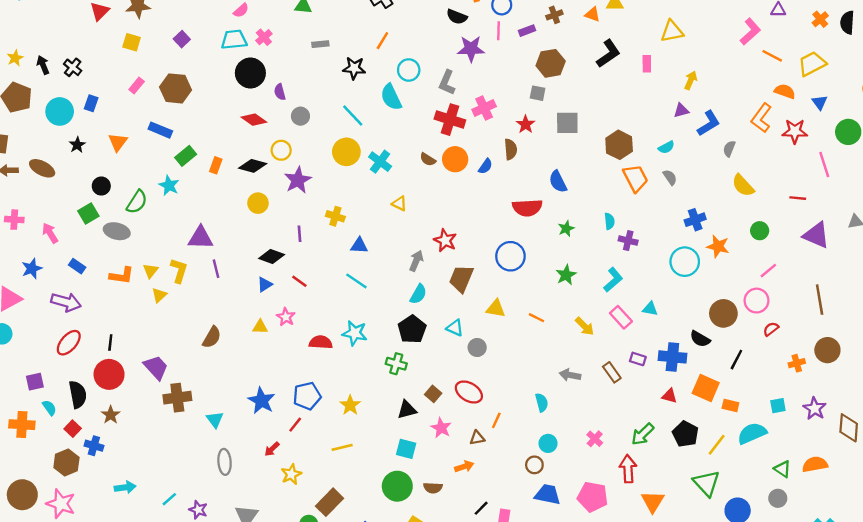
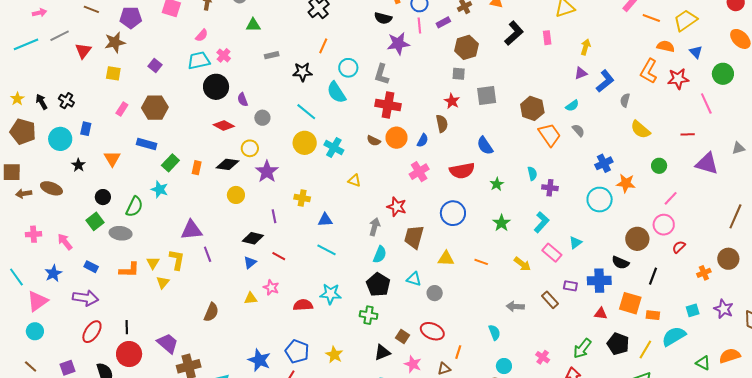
pink cross: (484, 108) -> (419, 172), moved
brown line: (820, 300) -> (735, 216), moved, turned 40
cyan triangle: (650, 309) -> (575, 243), turned -40
blue pentagon: (307, 396) -> (297, 351), turned -30

